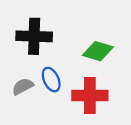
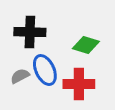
blue ellipse: (51, 80) -> (45, 70), size x1.4

